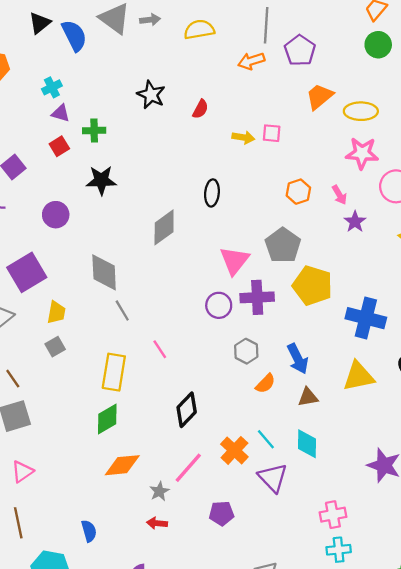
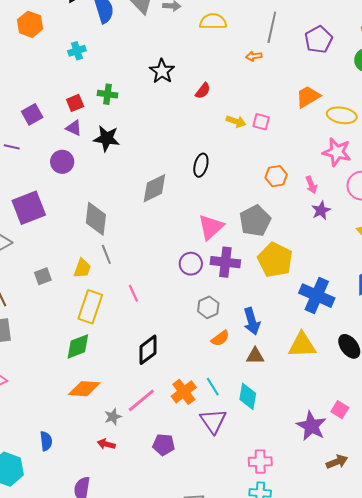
purple pentagon: (300, 50) -> (319, 40), moved
orange arrow: (251, 61) -> (254, 56), size x0.7
purple triangle: (61, 113) -> (74, 128), moved
yellow trapezoid: (56, 312) -> (82, 268), moved

